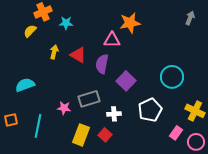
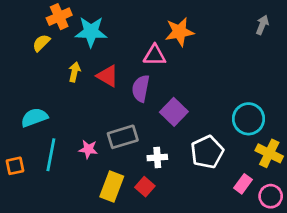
cyan star: (66, 23) -> (91, 32), size x1.6
cyan circle: (172, 77) -> (249, 119), moved
cyan line: (38, 126) -> (51, 155), moved

